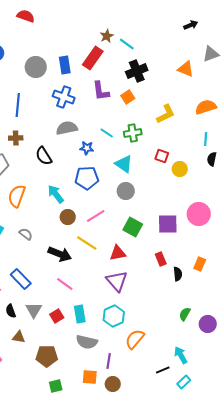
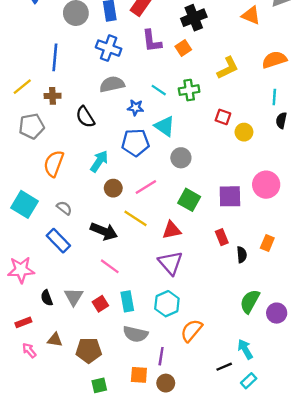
cyan triangle: (124, 164) -> (165, 126), moved
cyan arrow: (56, 194) -> (99, 161), turned 72
blue rectangle: (21, 279) -> (58, 241), moved
green semicircle: (185, 314) -> (250, 301), size x1.5
brown triangle: (19, 337) -> (55, 340), moved

